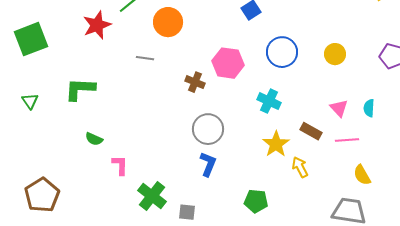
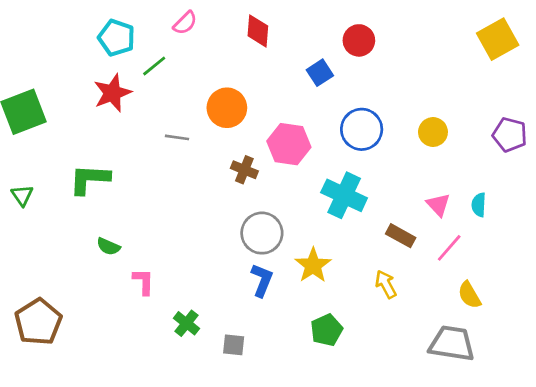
orange circle: (168, 22) -> (227, 108), moved
cyan cross: (269, 101) -> (344, 195), size x1.4
pink line: (347, 140) -> (449, 248), turned -45
yellow star: (276, 144) -> (313, 265), moved
green cross: (152, 196) -> (186, 323), size x0.7
green pentagon: (256, 201) -> (327, 330), turned -30

